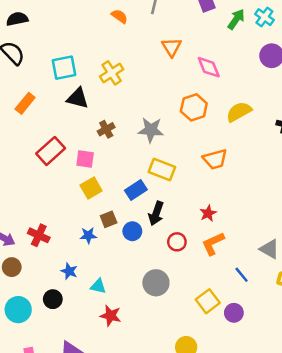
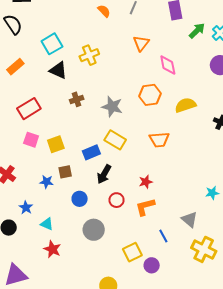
cyan square: (64, 68) -> (52, 44), turned -30
pink square: (85, 159) -> (31, 140), moved
blue circle: (132, 231) -> (80, 199), moved

